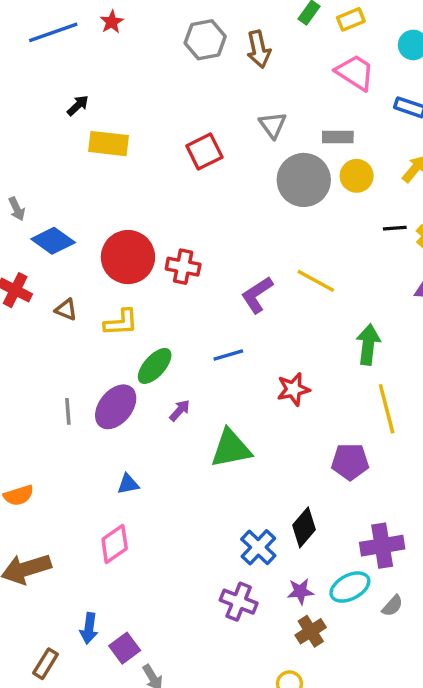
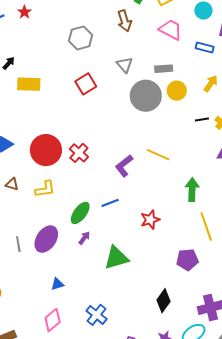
gray hexagon: (205, 40) -> (81, 38), moved
brown arrow: (259, 49) -> (124, 21), moved
red cross: (183, 267) -> (79, 153), turned 36
green ellipse: (155, 366) -> (80, 213), moved
blue cross: (258, 547) -> (97, 315), moved

